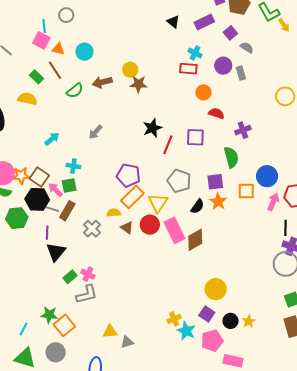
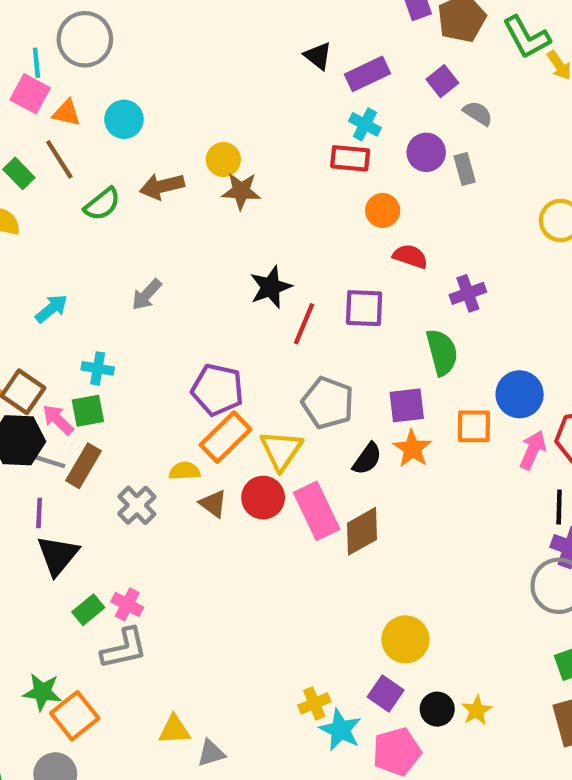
gray circle: (66, 15) -> (85, 39), size x1.6
purple rectangle: (204, 22) -> (368, 74), moved

